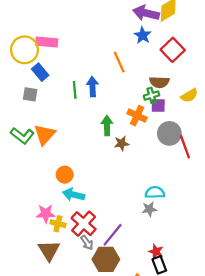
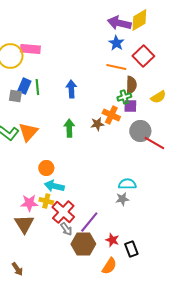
orange line: (119, 62) -> (116, 67), moved, turned -54
blue rectangle: (40, 72) -> (24, 86), moved, turned 63
brown semicircle: (159, 82) -> (131, 85), turned -90
green line: (75, 90) -> (37, 87), moved
green arrow: (107, 126) -> (69, 128), moved
brown star: (121, 143) -> (97, 124), moved
red line: (185, 147) -> (154, 143), turned -40
yellow cross: (58, 224) -> (46, 201), moved
brown triangle: (49, 250) -> (24, 224), moved
red star: (156, 252) -> (112, 240), moved

